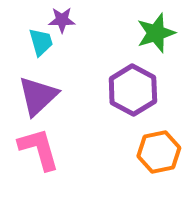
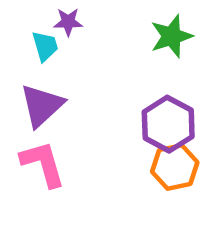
purple hexagon: (133, 90) -> (168, 124), moved

